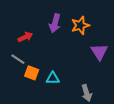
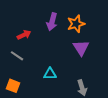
purple triangle: (99, 52) -> (81, 48), moved
orange square: (32, 73) -> (13, 86), moved

